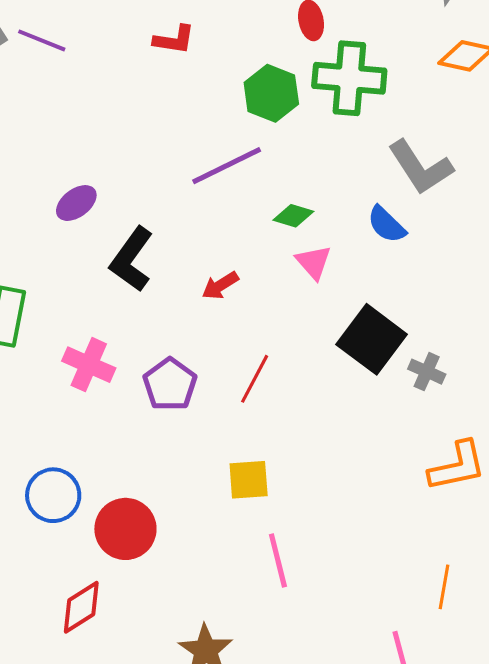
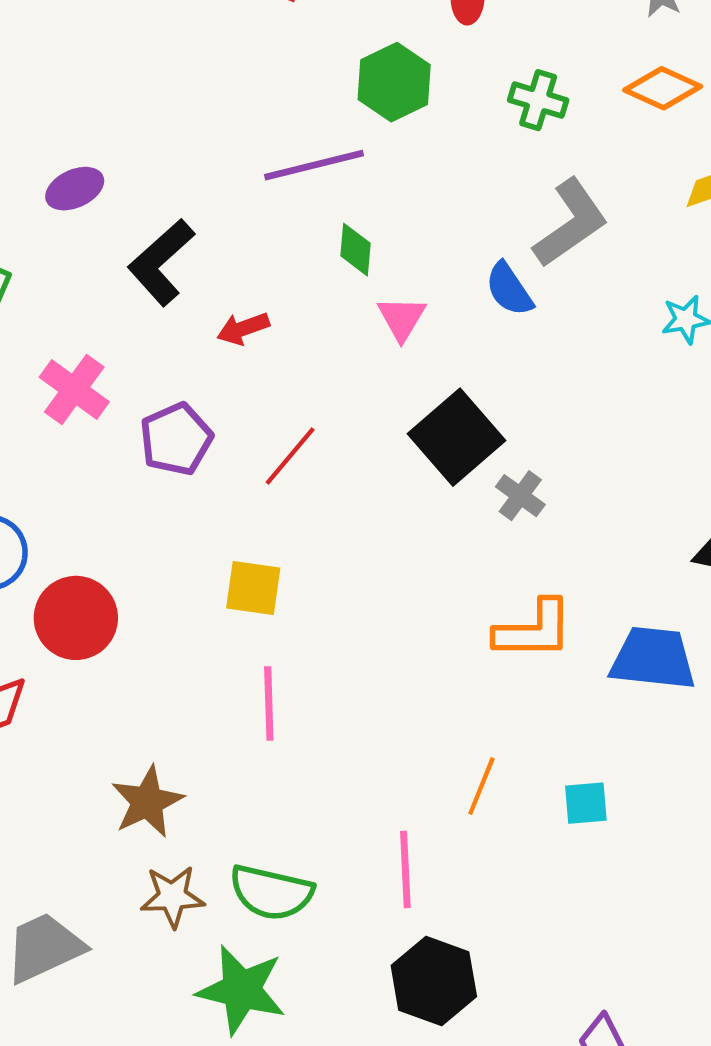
green cross: (349, 78) -> (538, 100), moved, size x0.6
gray L-shape: (421, 167) -> (571, 223), turned -104
purple ellipse: (76, 203) -> (75, 189), moved
green diamond: (293, 216) -> (355, 250), moved, turned 66
red arrow: (220, 286) -> (243, 329), moved

